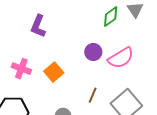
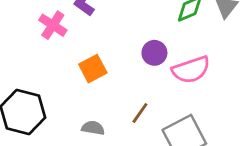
pink cross: (21, 69) -> (53, 25), moved

